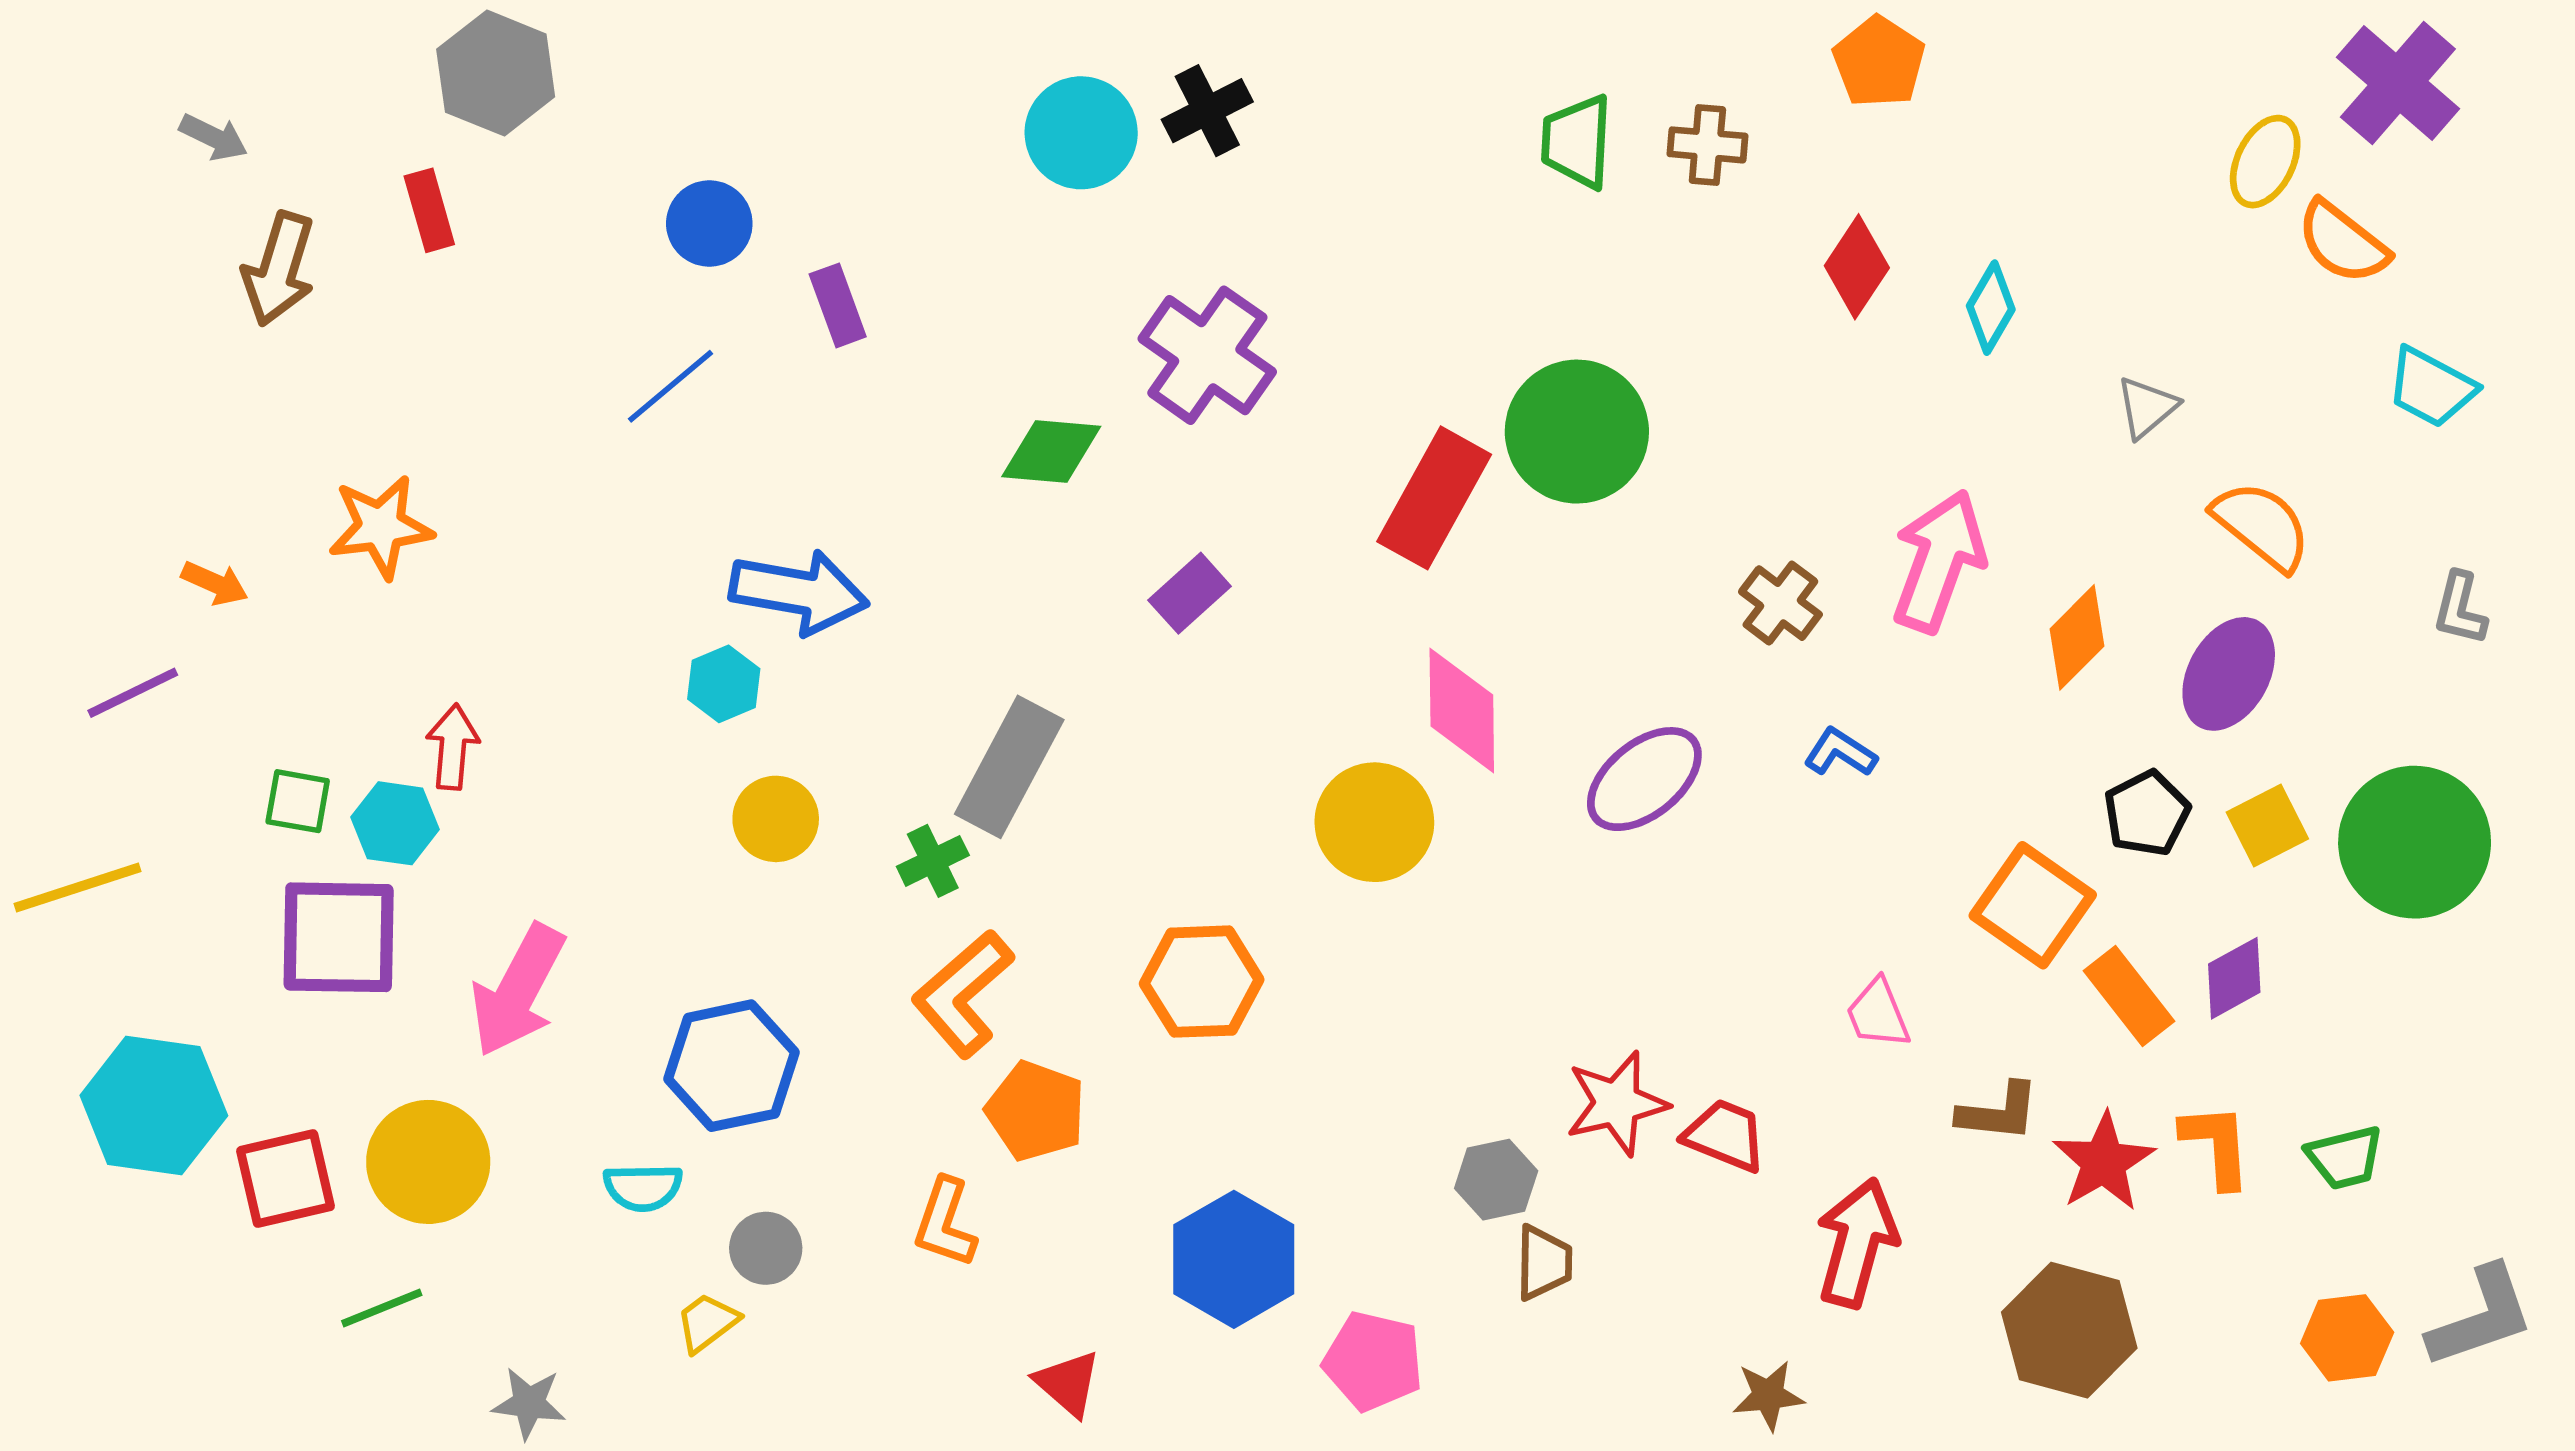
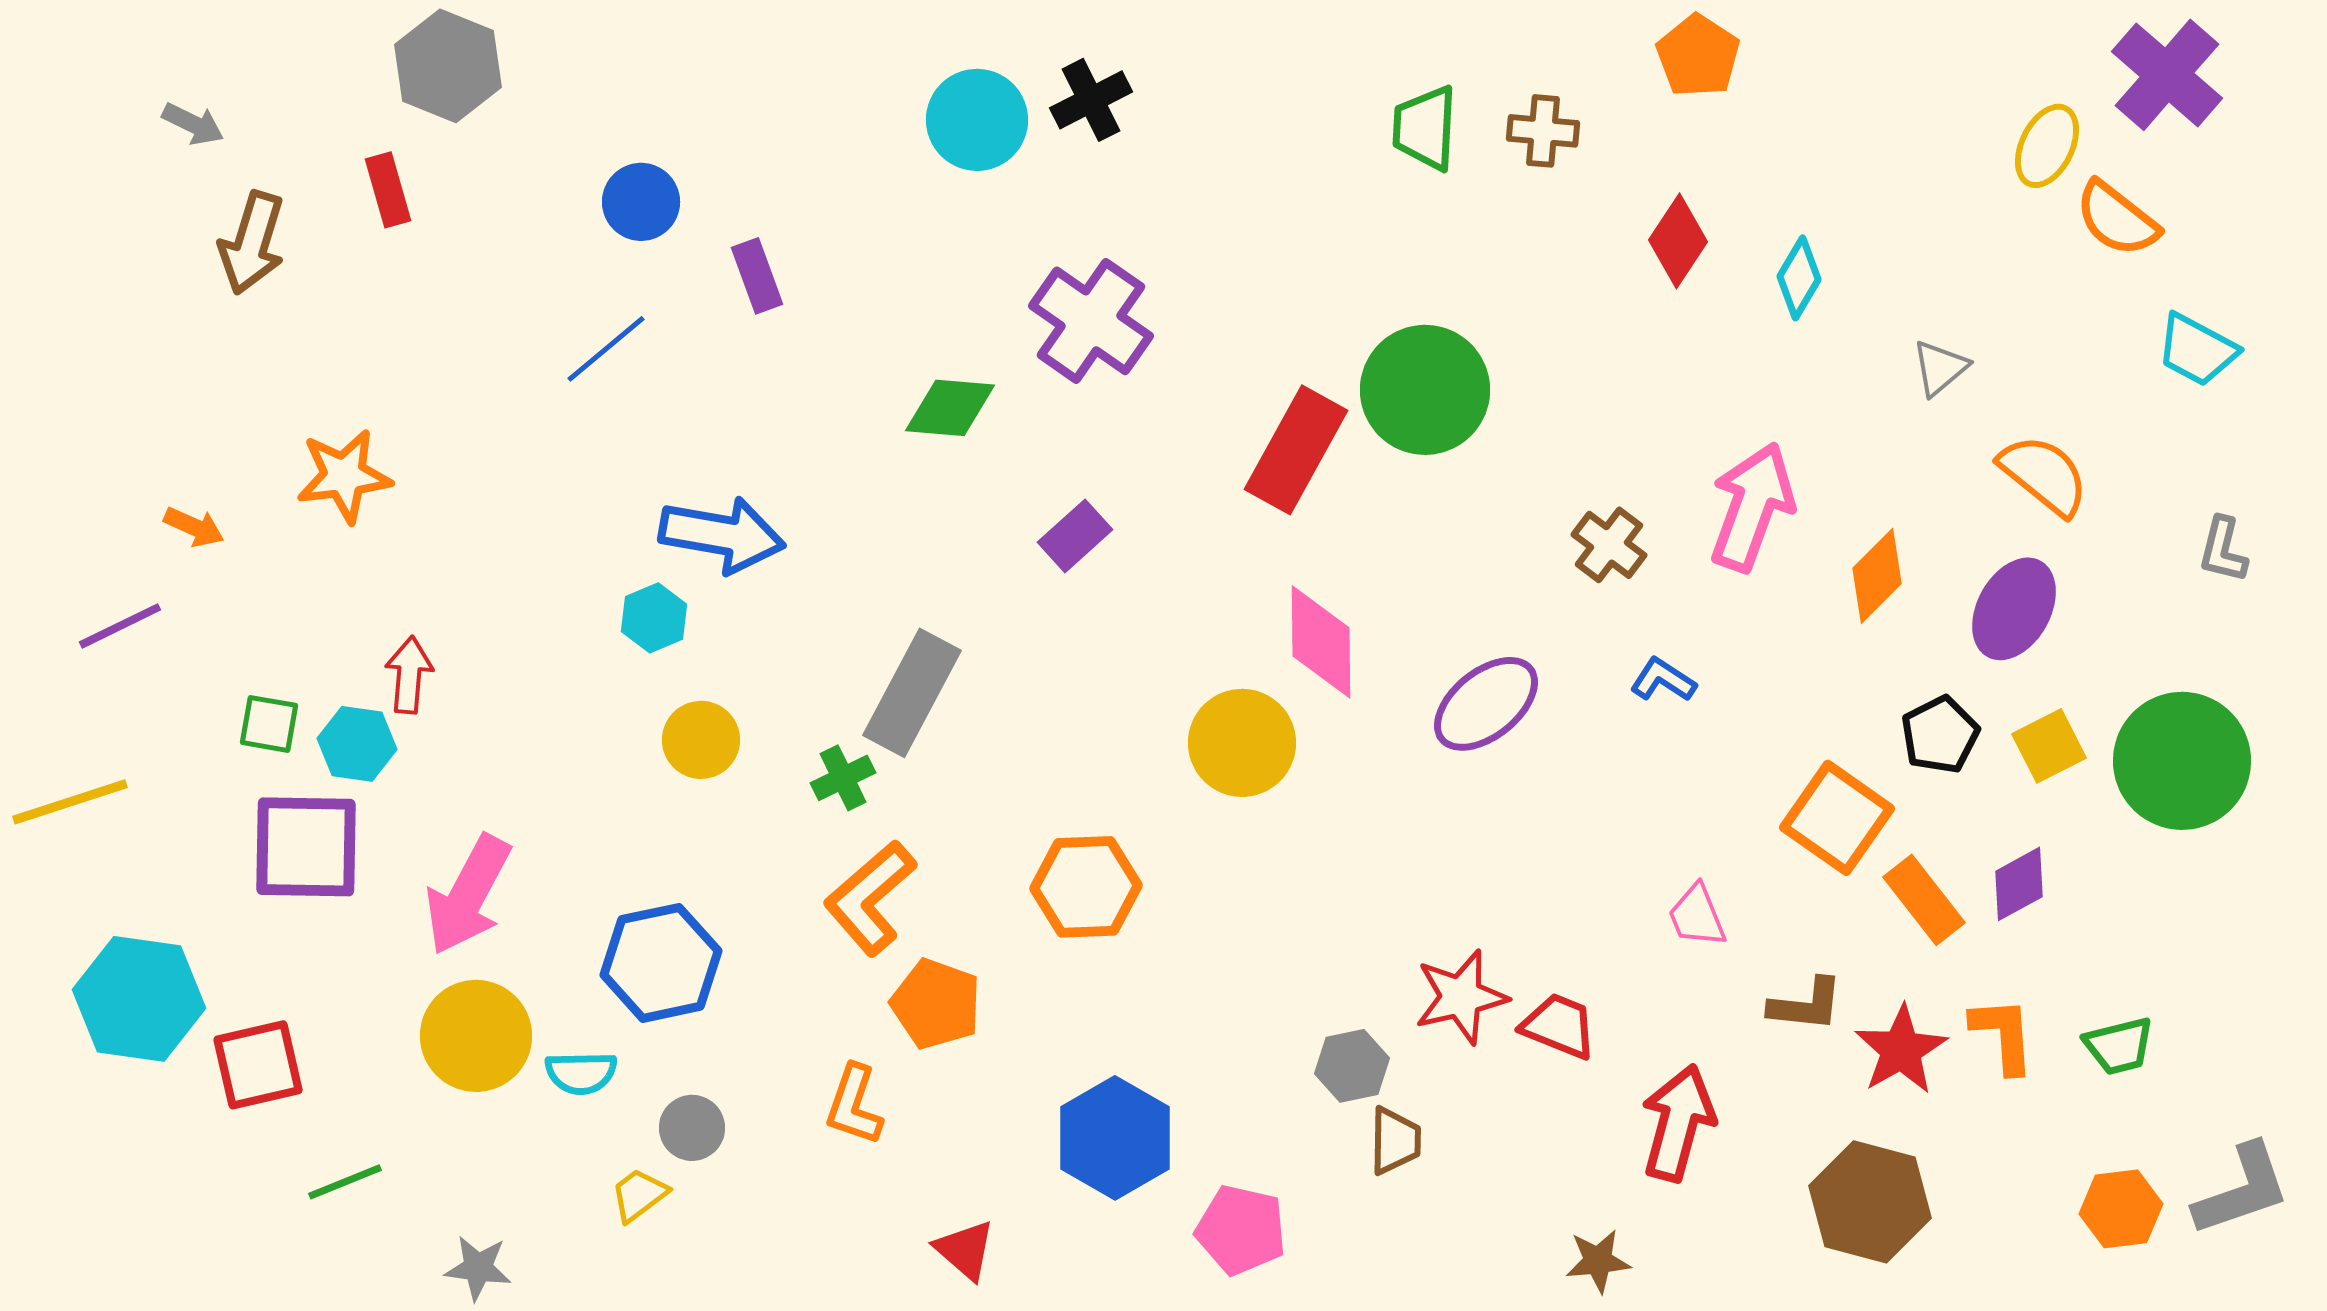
yellow circle: (428, 1162) -> (476, 1036), moved

